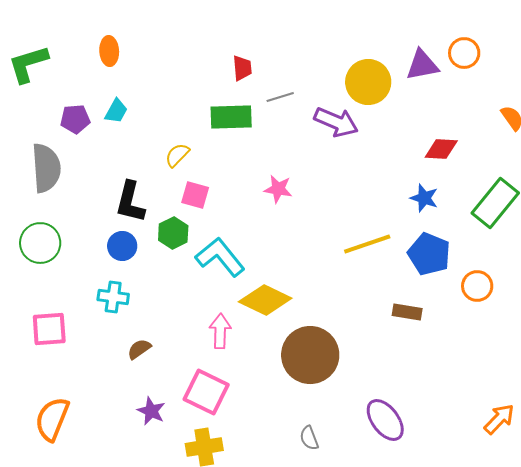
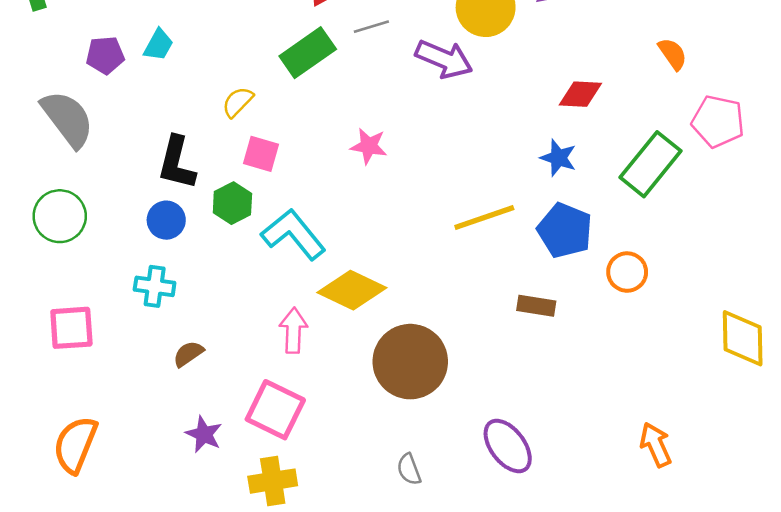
green rectangle: (231, 117) -> (308, 53), turned -33
gray semicircle: (46, 168) -> (68, 119), turned -33
orange arrow: (499, 419) -> (656, 445), turned -68

